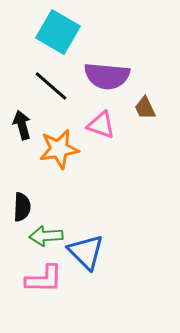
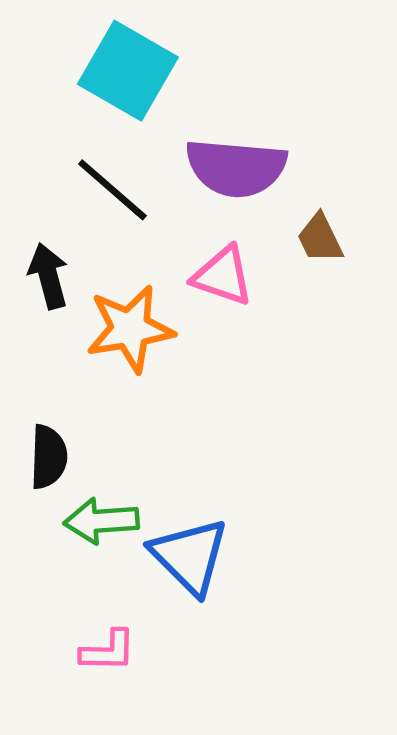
pink L-shape: (44, 279) -> (108, 651), moved, size x0.7

